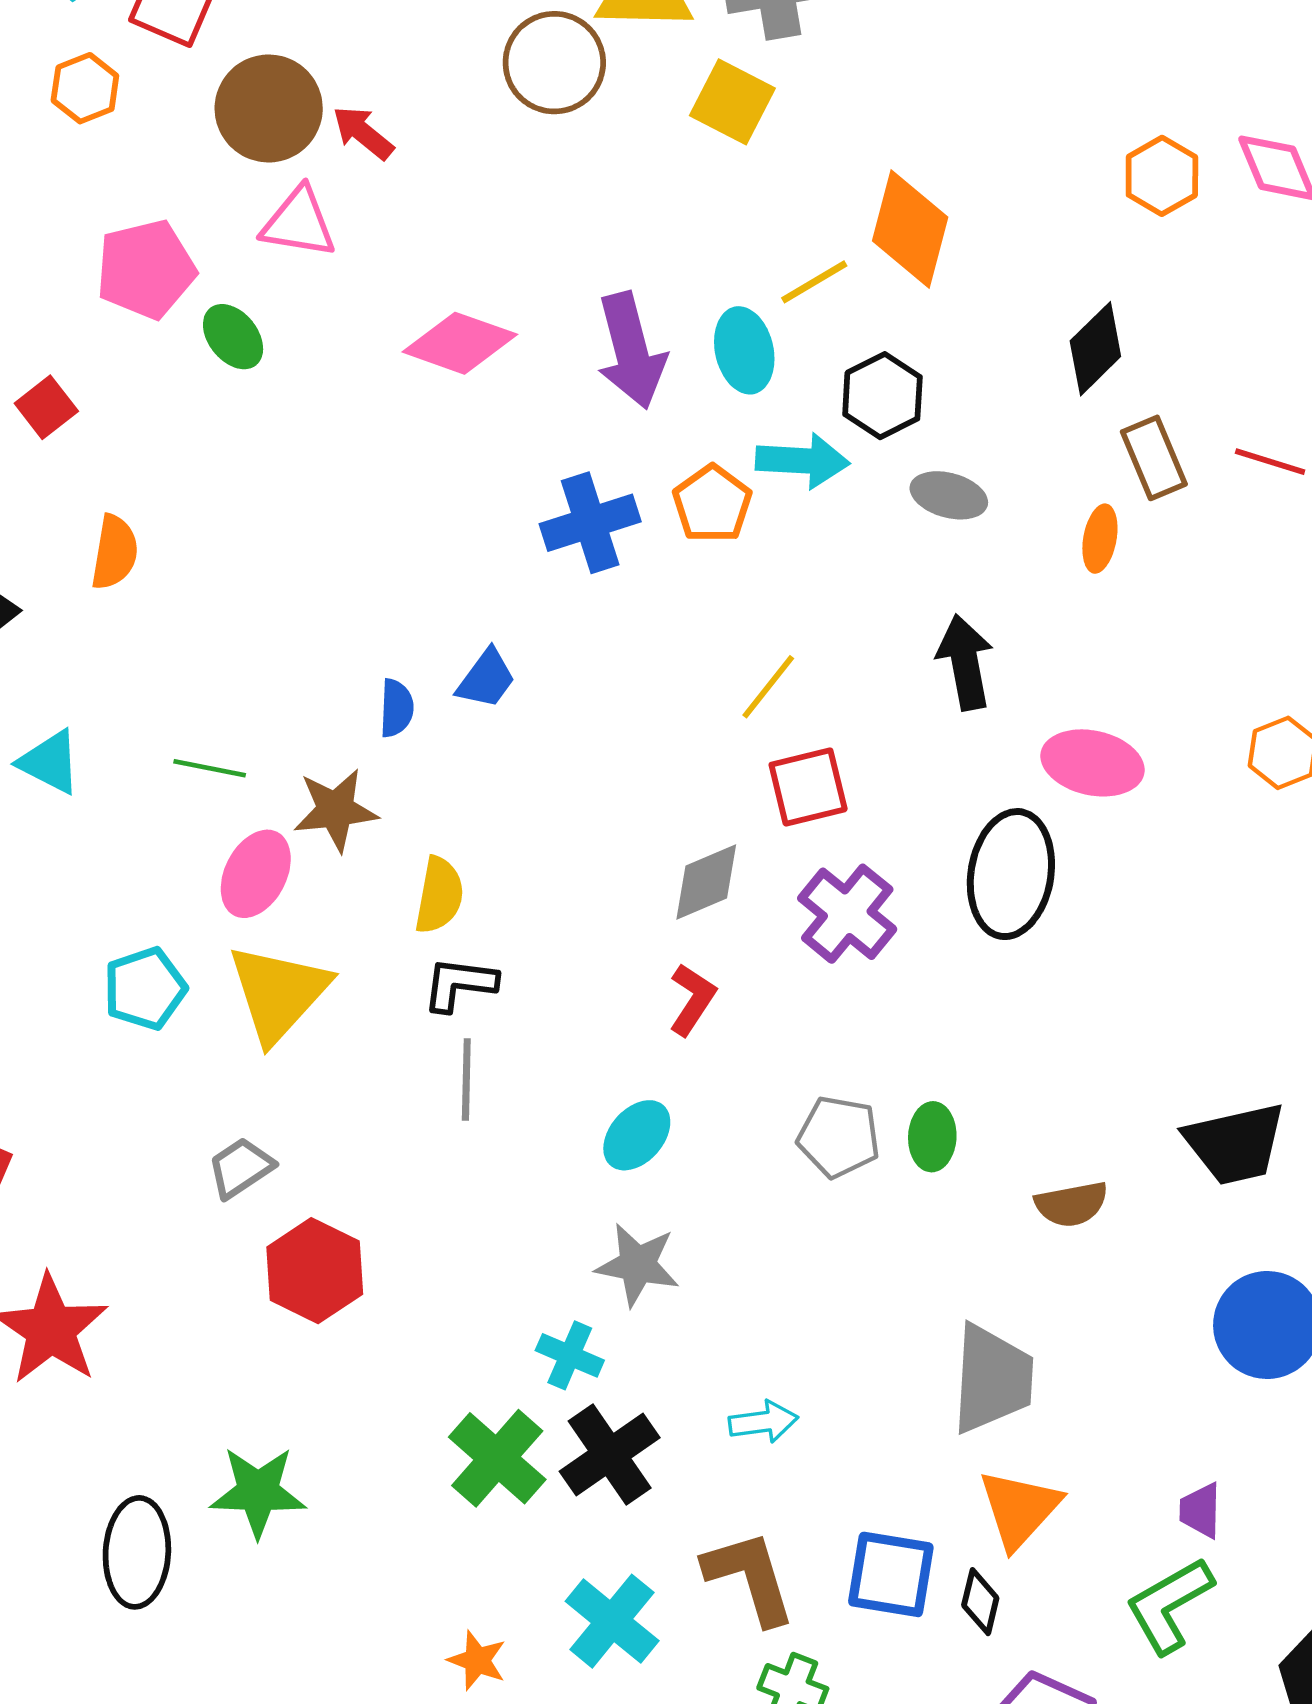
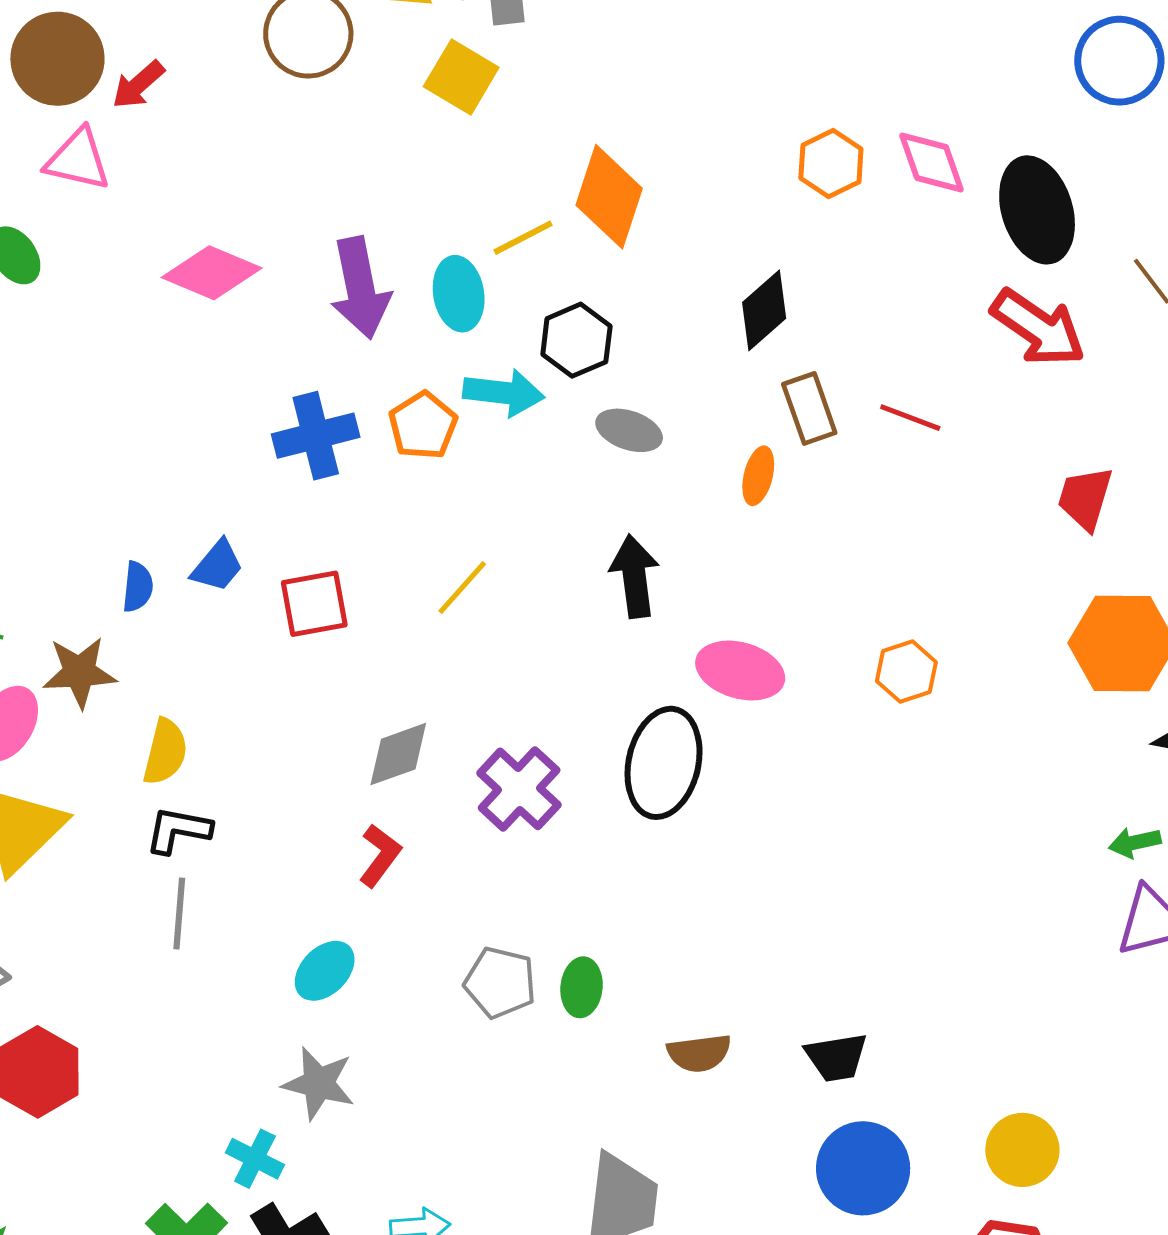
red arrow: (363, 133) -> (138, 85), turned -84
red square: (808, 787) -> (314, 604), moved
black trapezoid: (1235, 1144) -> (836, 1057), moved, size x0.7

